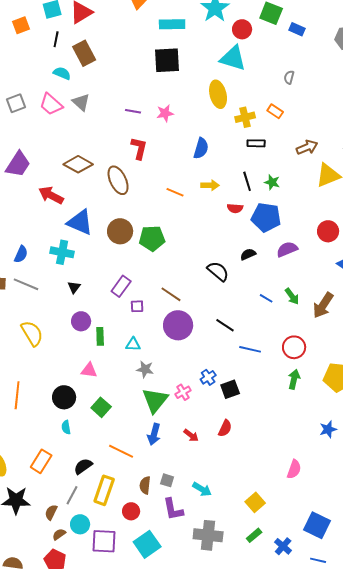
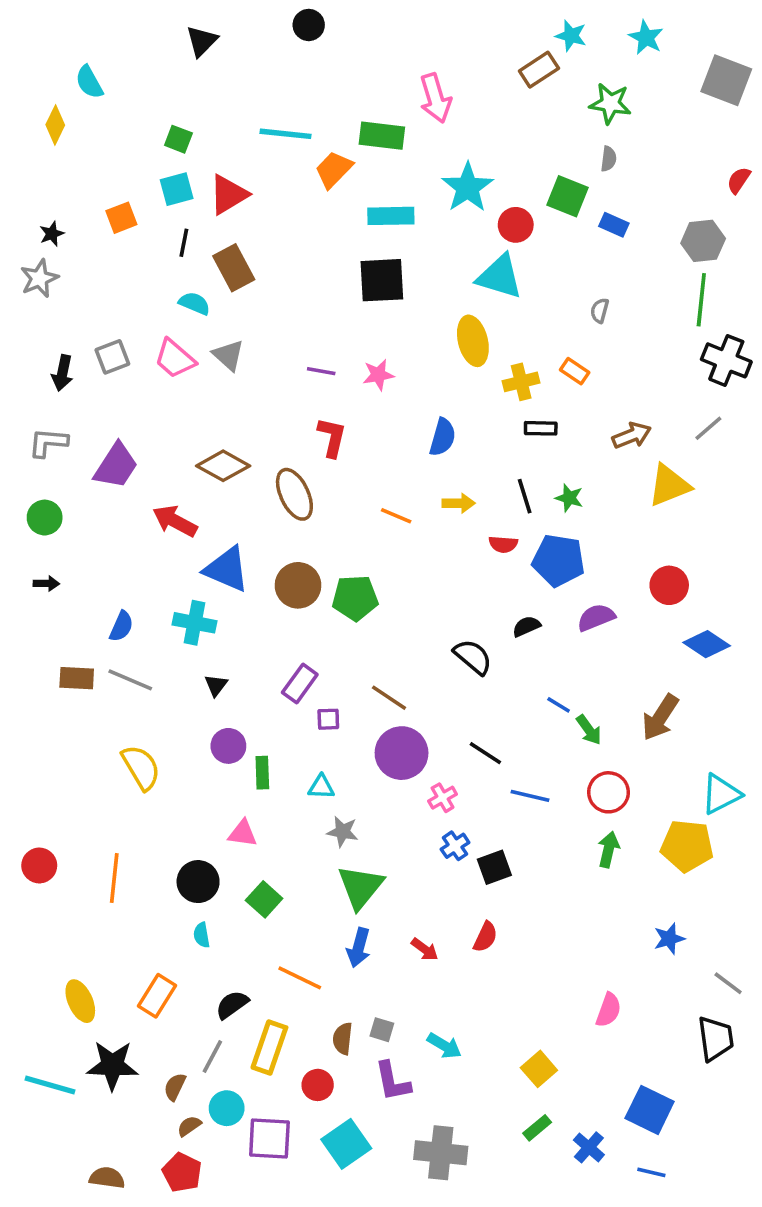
green arrow: (292, 296) -> (589, 730), moved
pink cross: (183, 392) -> (443, 798), moved
gray cross: (208, 535) -> (441, 1153), moved

